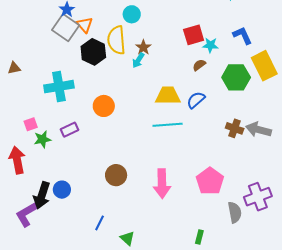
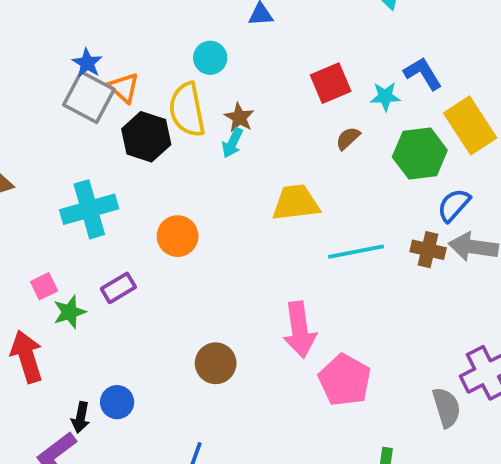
cyan star: (210, 45) -> (385, 96), moved
blue semicircle: (196, 100) -> (454, 205), moved
cyan line: (168, 125) -> (356, 252), moved
pink pentagon: (210, 181) -> (345, 380), moved
pink arrow: (162, 184) -> (300, 330), moved
black arrow: (42, 195) -> (81, 417), size x0.6

